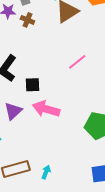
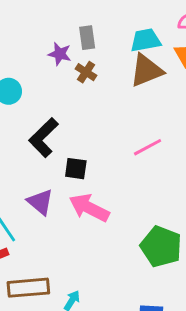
purple triangle: (13, 111) -> (40, 202), turned -48

